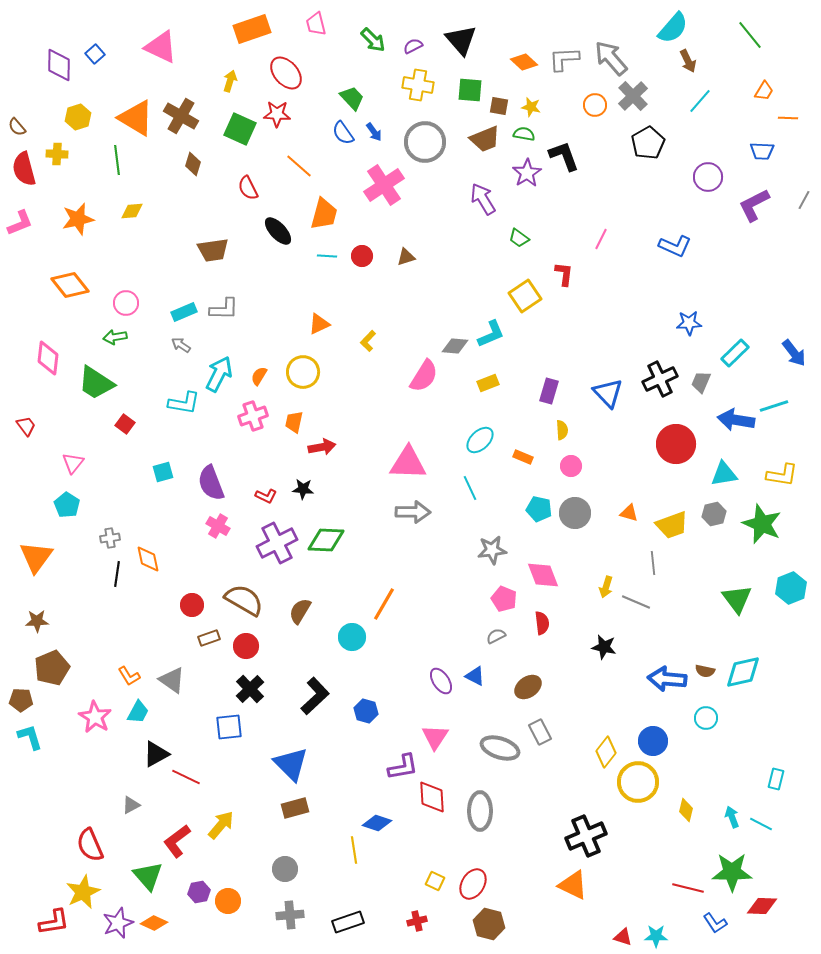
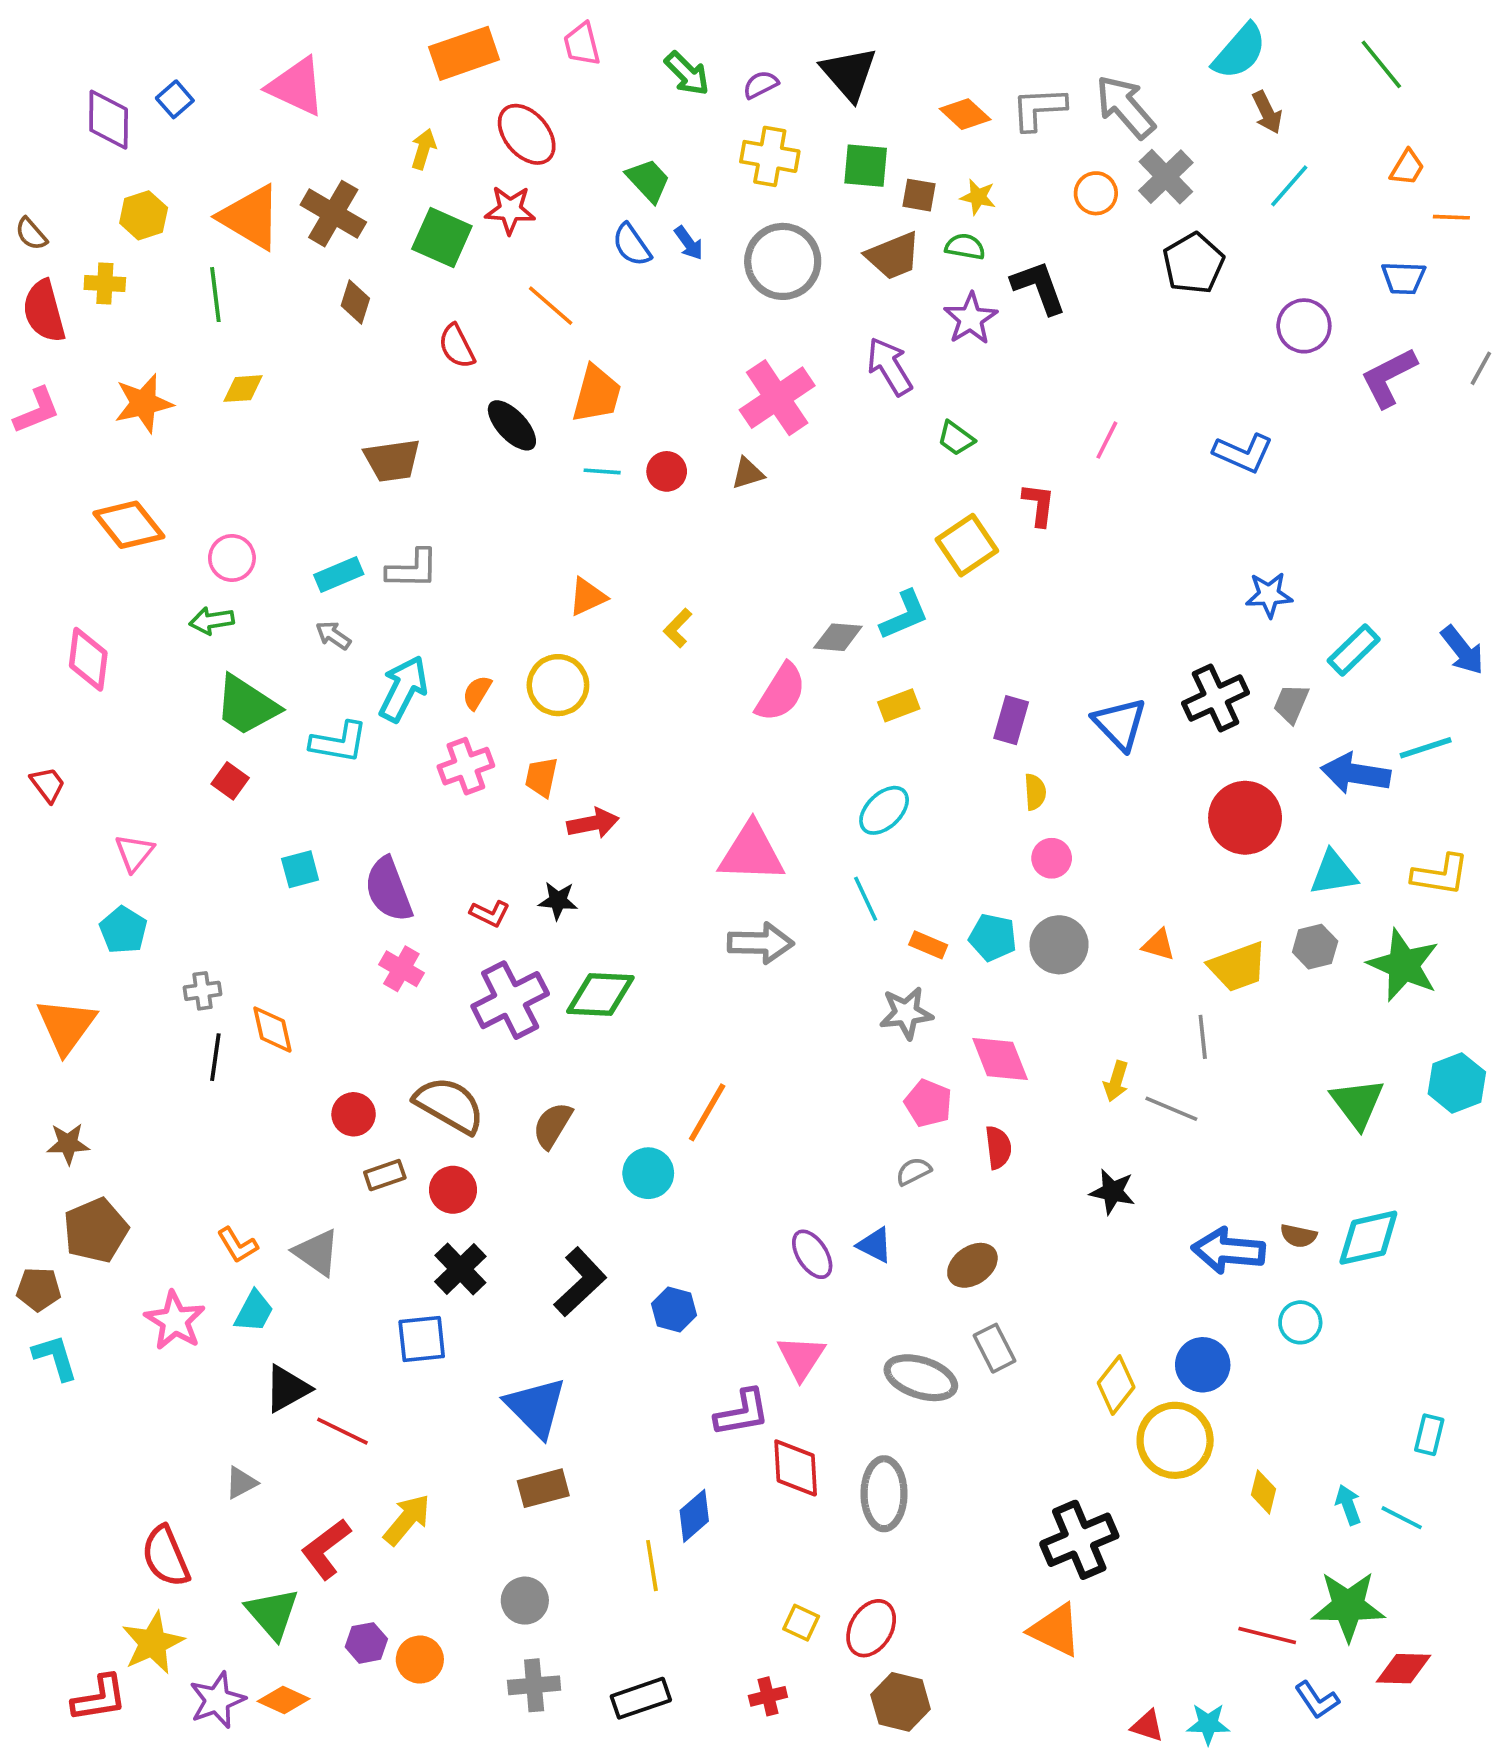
pink cross: (384, 185) -> (777, 398), moved
green trapezoid: (96, 383) -> (247, 705), moved
orange rectangle: (523, 457) -> (928, 945), moved
blue diamond: (377, 823) -> (694, 1516), turned -60

